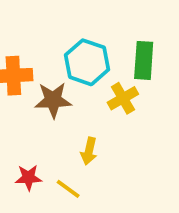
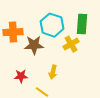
red star: (28, 178) -> (21, 76), moved

